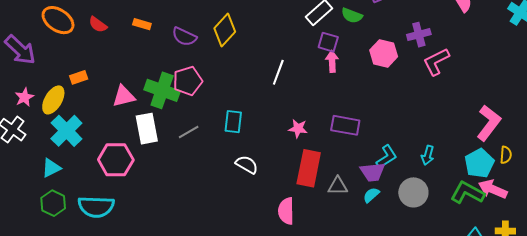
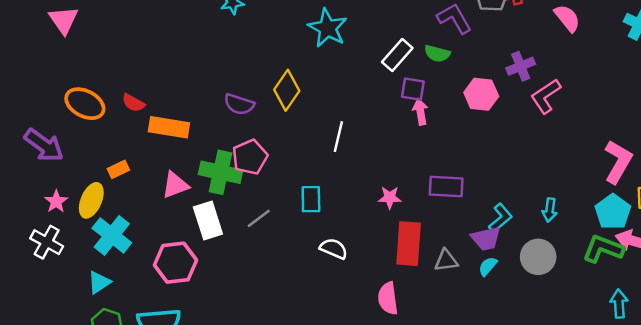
orange rectangle: (142, 24) -> (169, 127), moved, size x1.8
white line: (278, 72) -> (338, 137), moved

